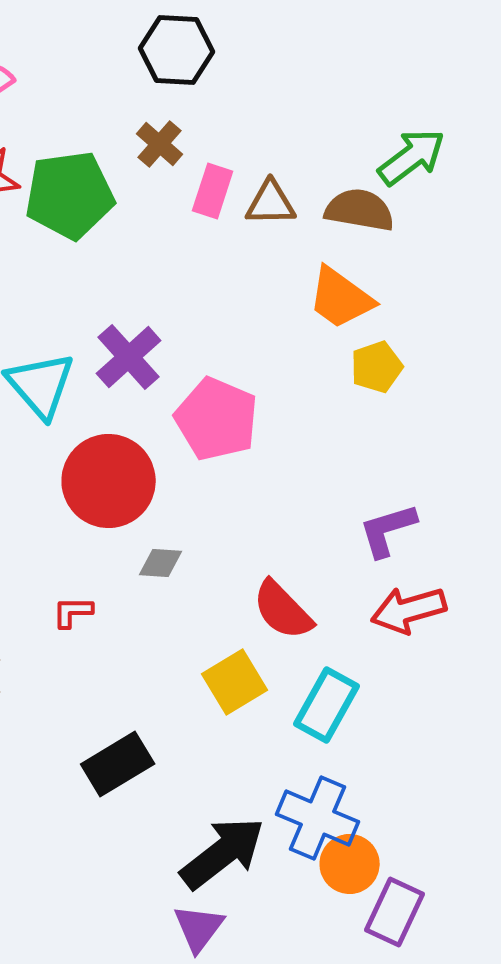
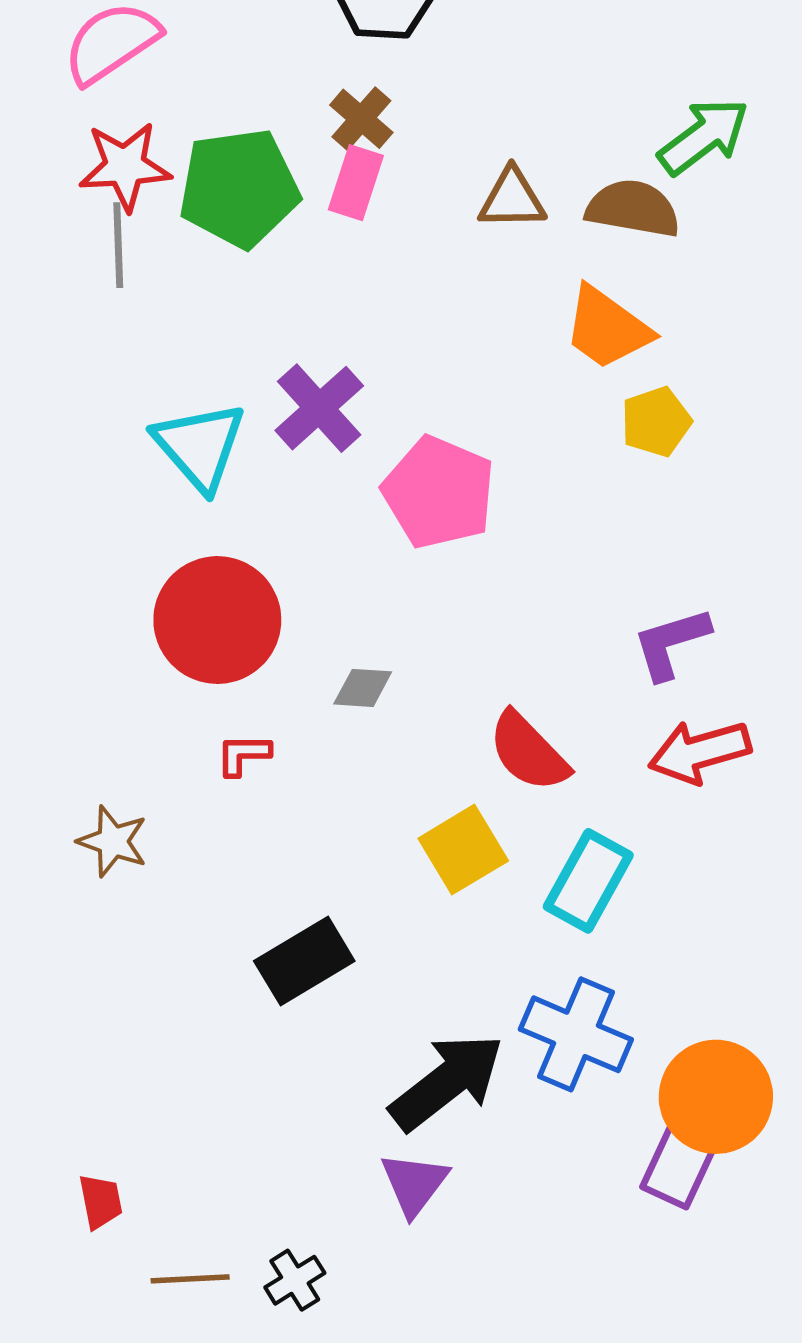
pink rectangle: (213, 191) -> (356, 183), moved
red circle: (109, 481) -> (217, 620), moved
orange circle: (350, 864) -> (716, 1097), moved, size x1.4

